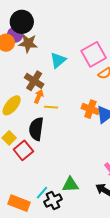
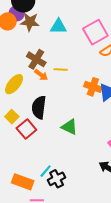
cyan triangle: (58, 60) -> (59, 26), moved, turned 42
orange arrow: (39, 96) -> (41, 75), turned 104
yellow line: (51, 107) -> (61, 70), moved
green triangle: (70, 185) -> (69, 127), moved, turned 30

